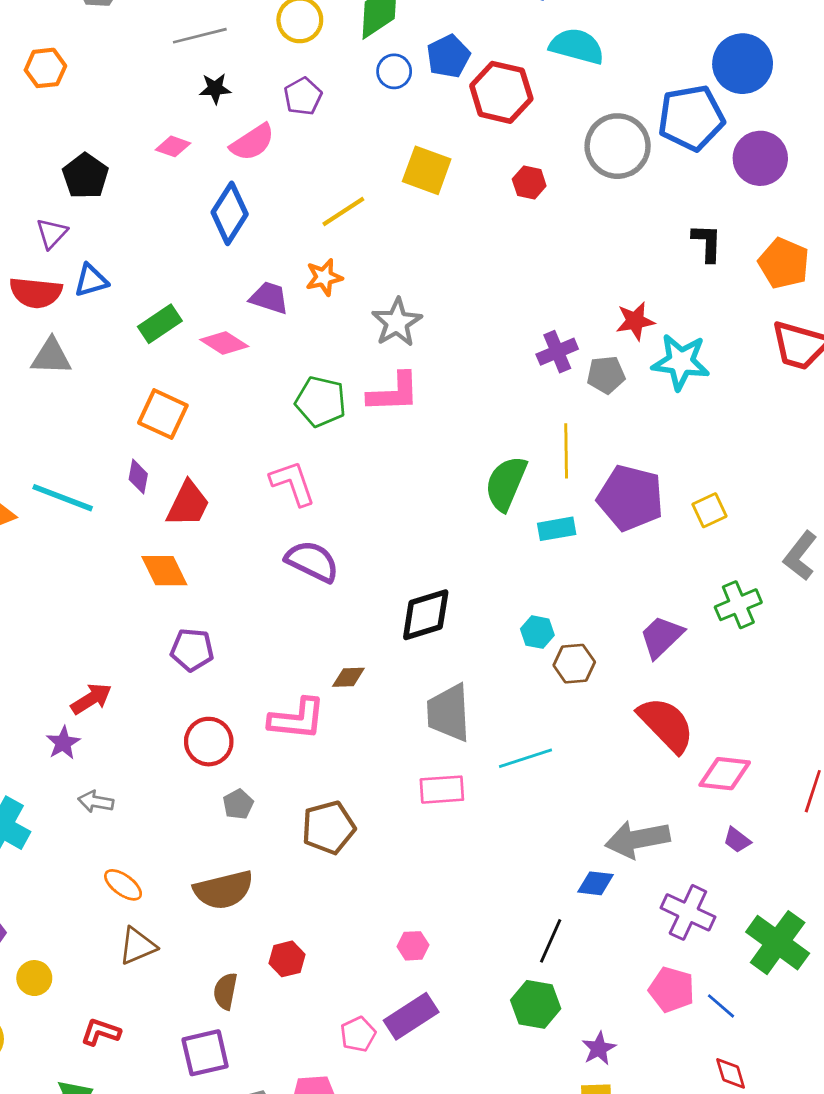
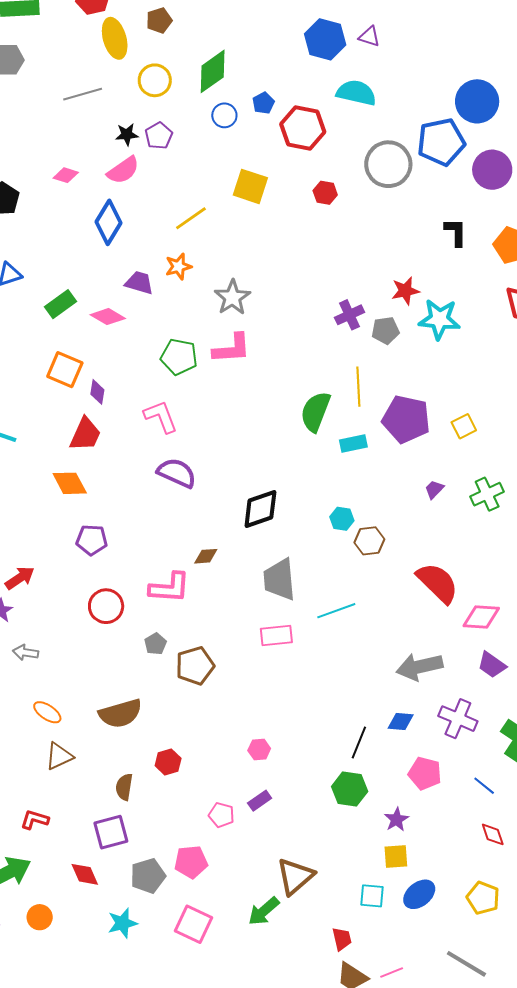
blue pentagon: (448, 56) -> (263, 103), size x0.7
black star: (215, 89) -> (127, 134), moved
purple diamond: (138, 477) -> (97, 392), moved
purple trapezoid: (662, 637) -> (434, 489), moved, size x0.6
gray pentagon: (238, 804) -> (155, 644), moved
purple trapezoid: (737, 840) -> (492, 665), size x1.4
blue diamond: (595, 883) -> (401, 722), moved
pink pentagon: (672, 990) -> (425, 773), moved
purple rectangle: (411, 1016) -> (260, 801), size x0.6
pink pentagon: (358, 1034) -> (221, 815), turned -30

